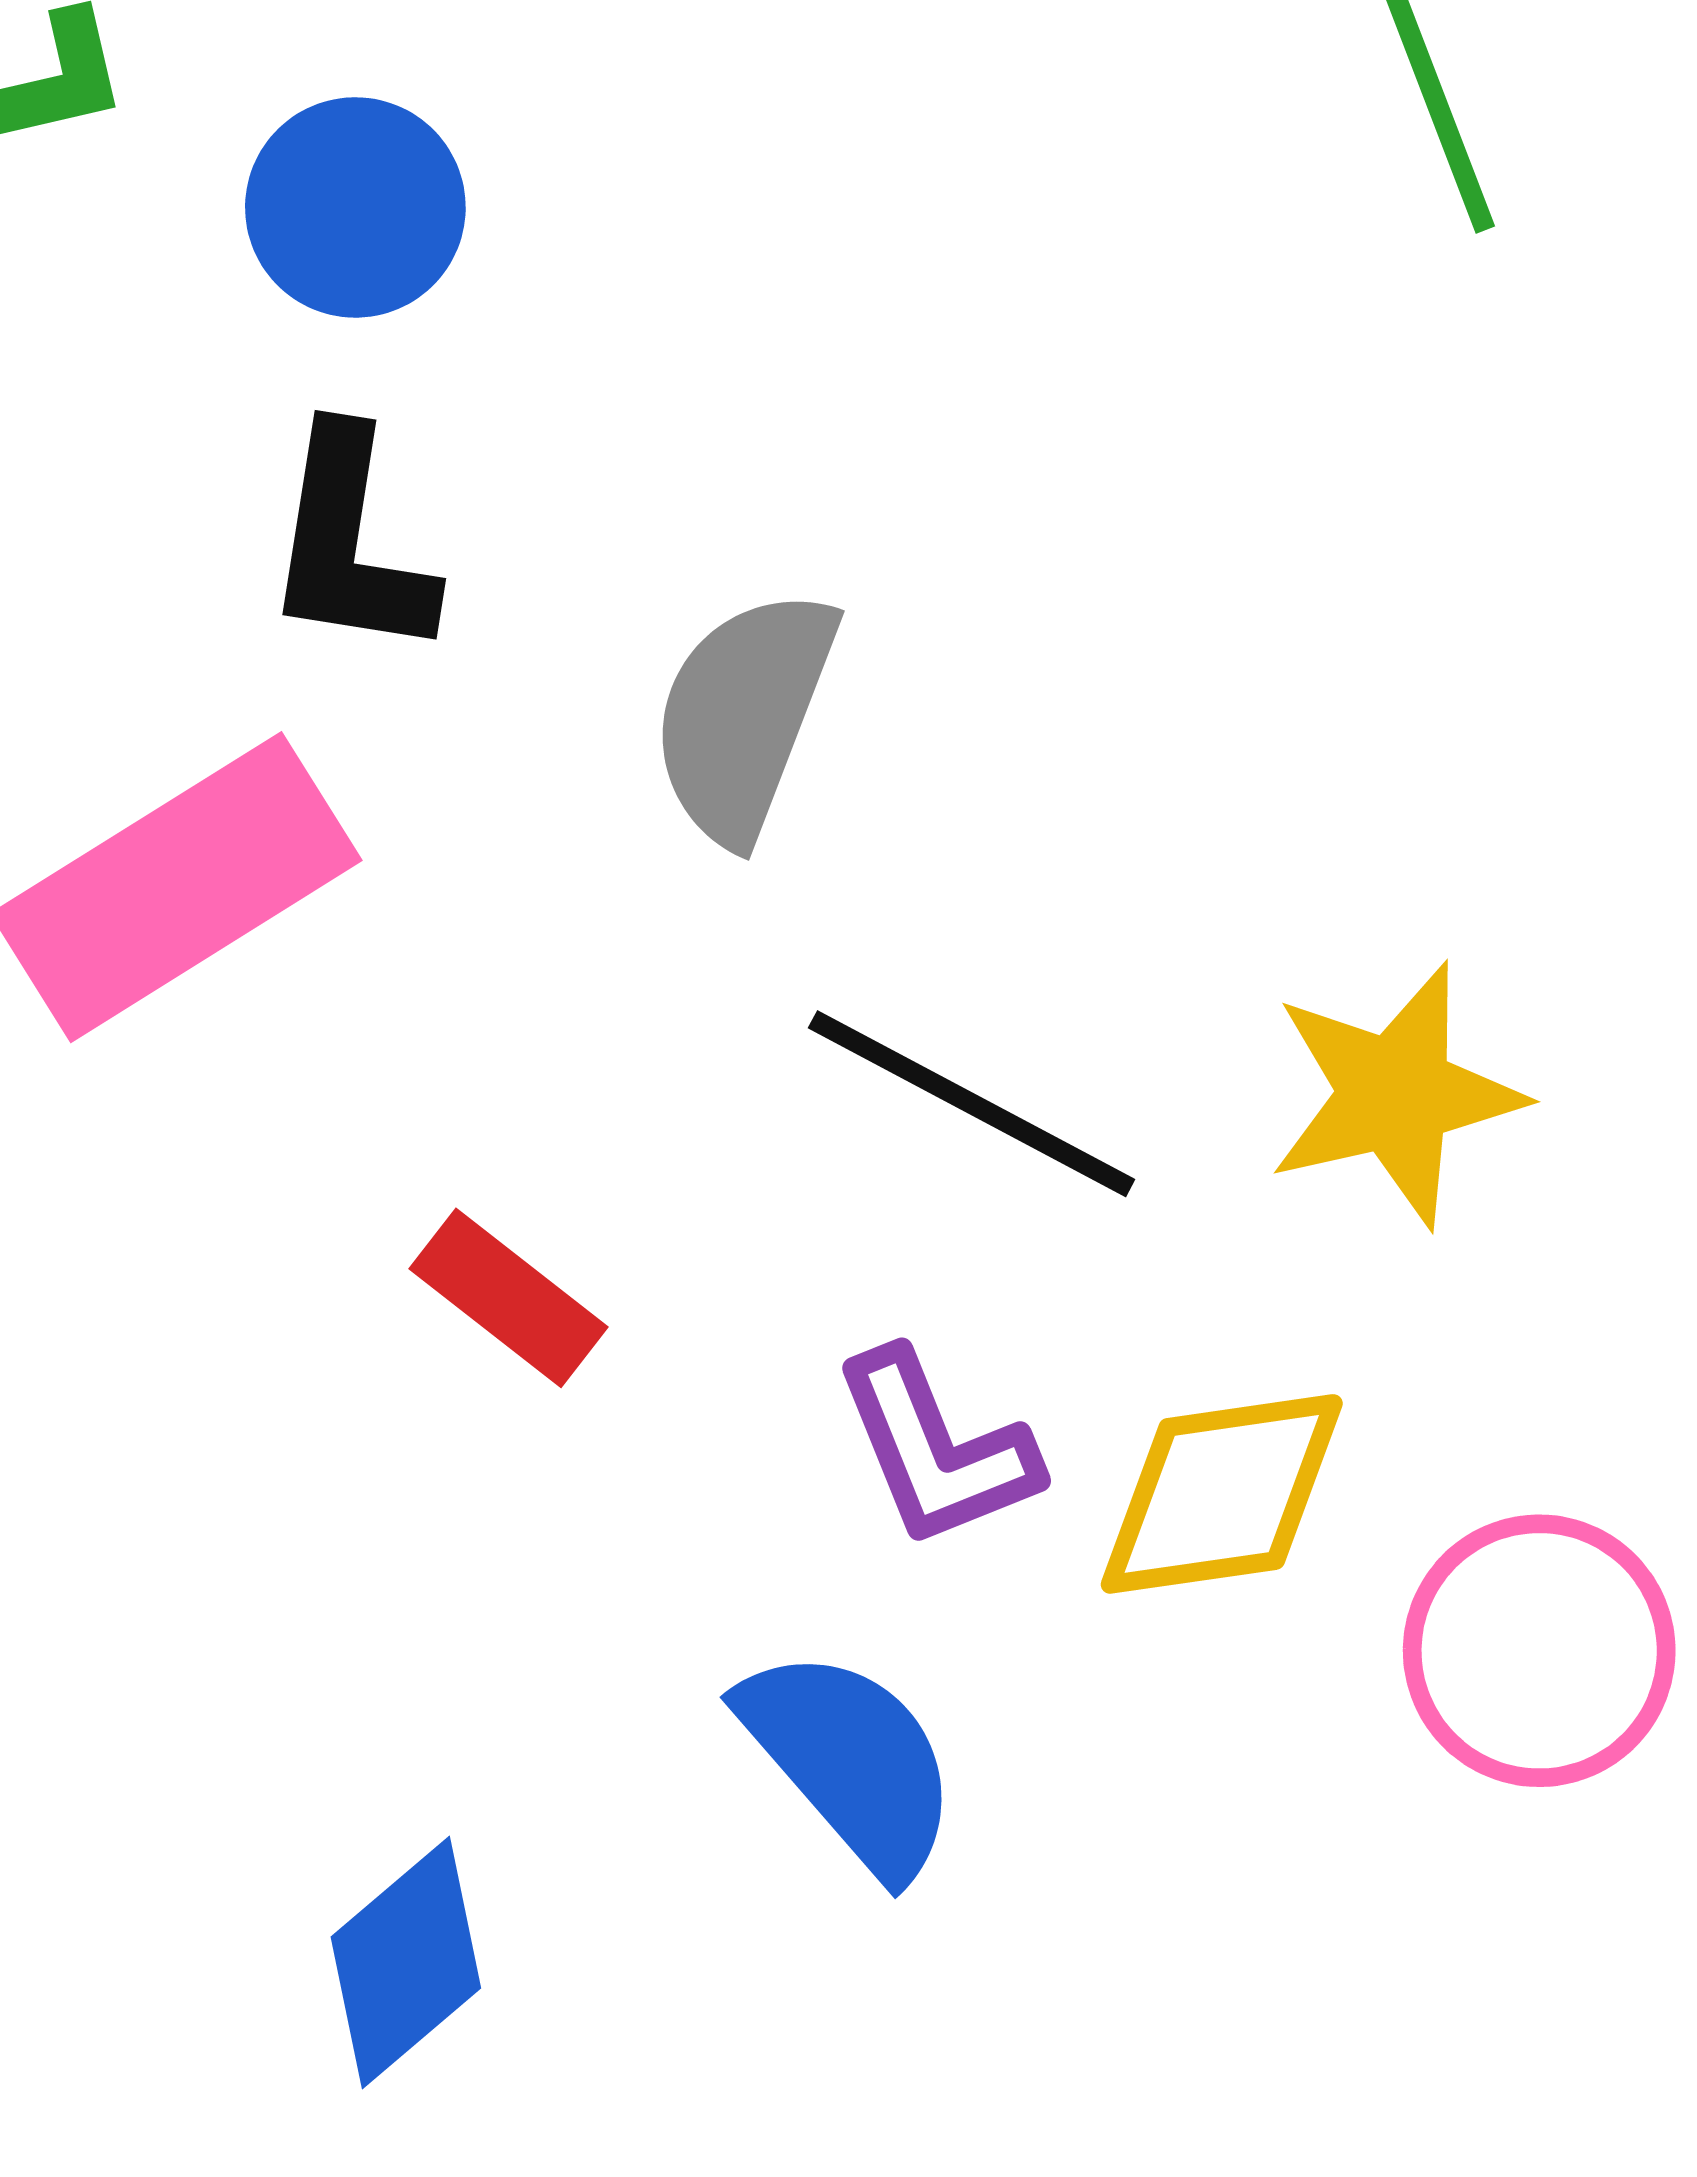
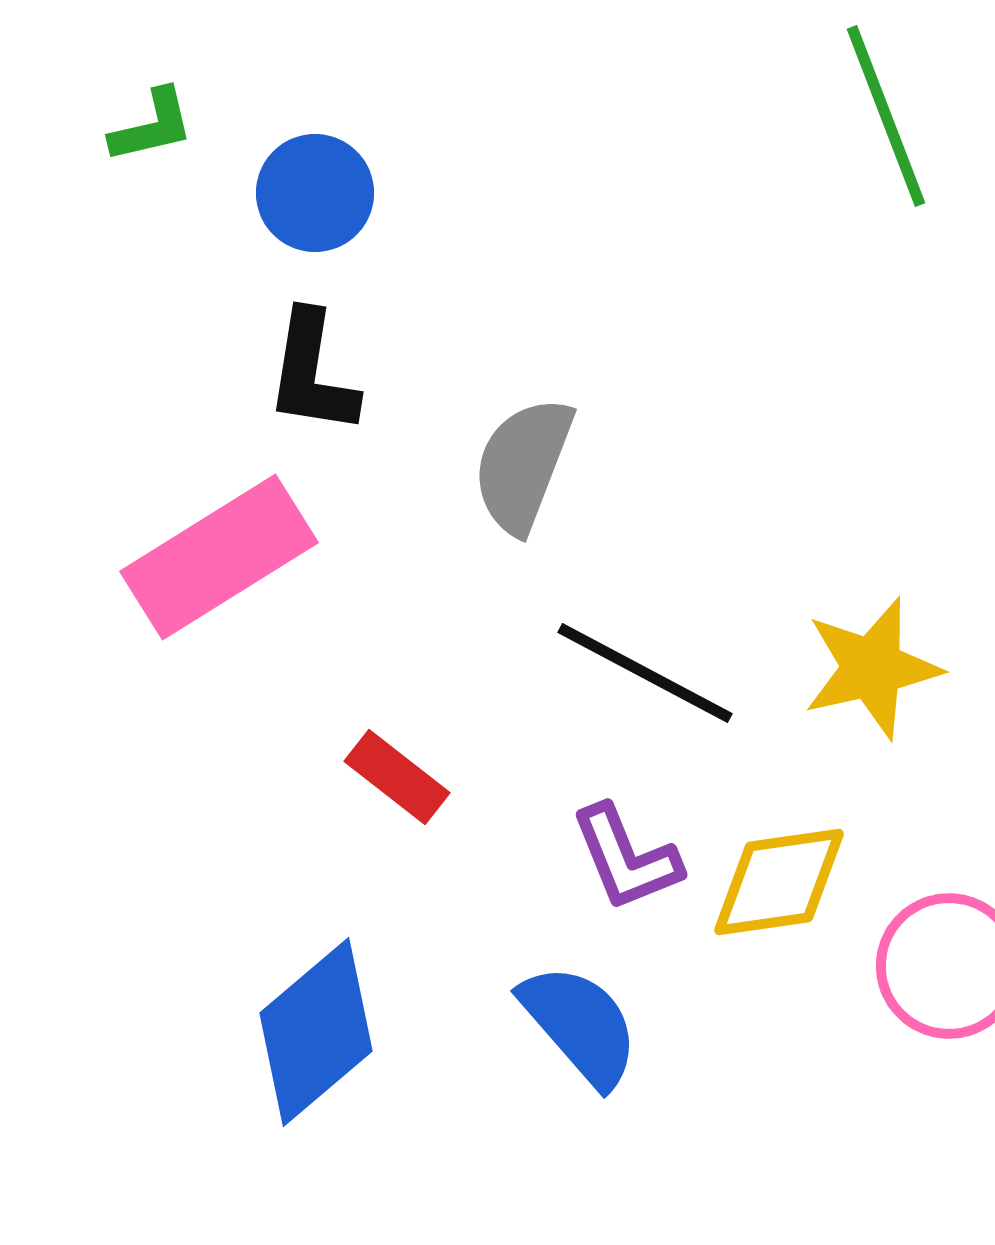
blue diamond: (406, 1963) -> (316, 1032), moved, size x1.4

